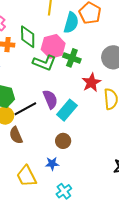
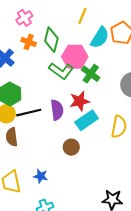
red star: (91, 83) -> (80, 101), moved
cyan rectangle: (67, 110) -> (87, 120), moved
brown circle: (63, 141) -> (71, 147), moved

